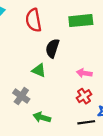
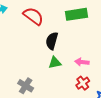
red semicircle: (34, 20) -> (33, 16), turned 140
green triangle: (39, 70) -> (55, 63), moved, turned -32

